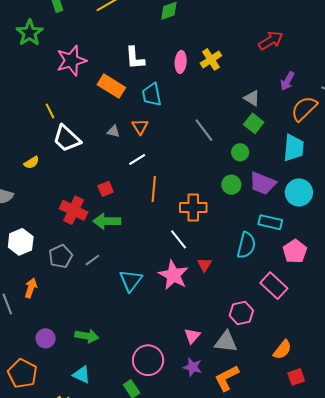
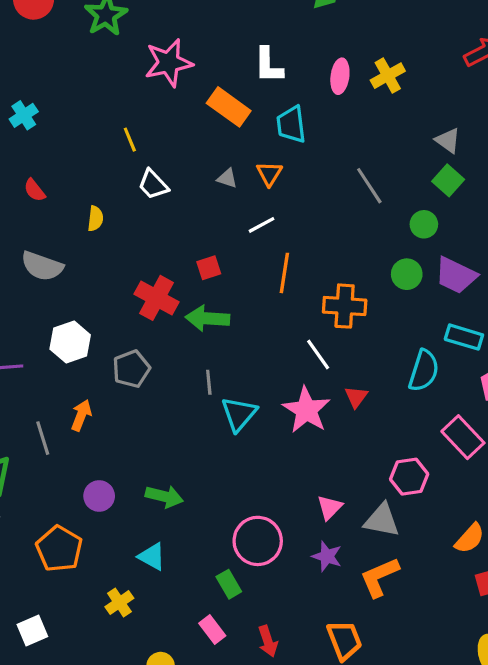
white trapezoid: (67, 138) -> (153, 184), size x0.7
yellow semicircle: (31, 163) -> (95, 219), turned -56
gray line: (92, 260) -> (209, 382), moved, turned -63

